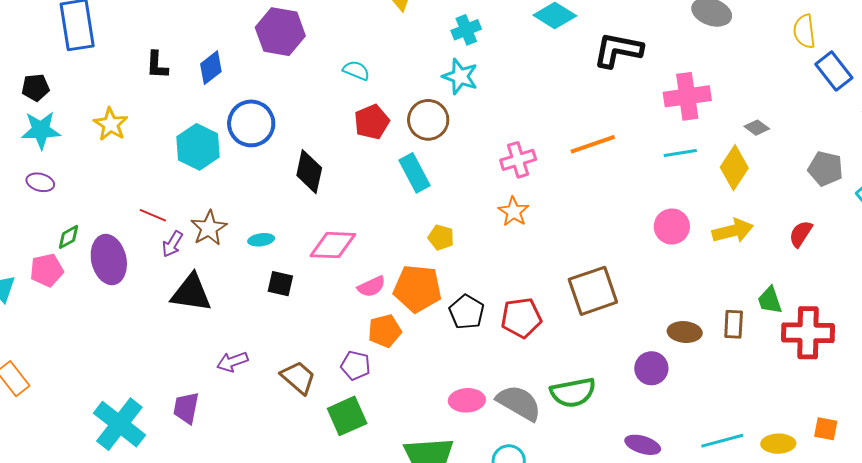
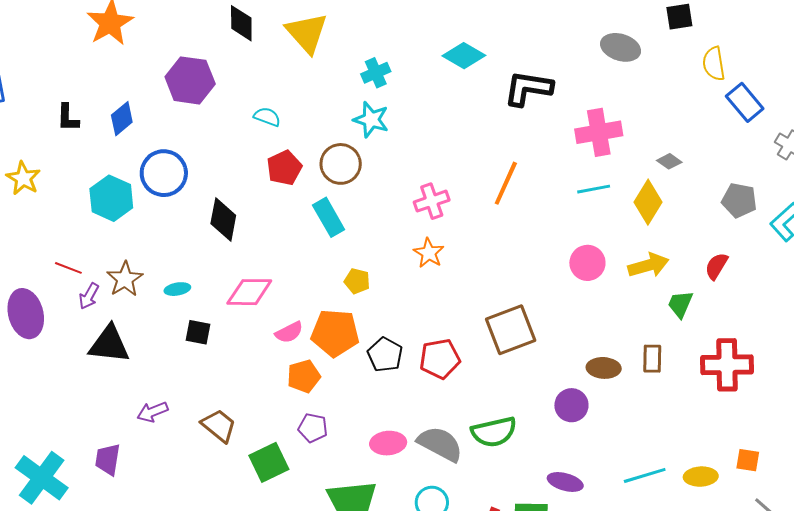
orange line: (593, 144) -> (506, 183), turned -45
green trapezoid: (770, 300) -> (680, 304), moved, turned 44
purple pentagon: (355, 365) -> (313, 428), moved

